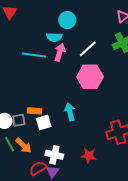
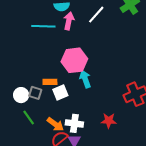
pink hexagon: (90, 77) -> (74, 60), moved
gray square: (19, 120) -> (35, 93), turned 32
orange arrow: (24, 145) -> (55, 124), moved

